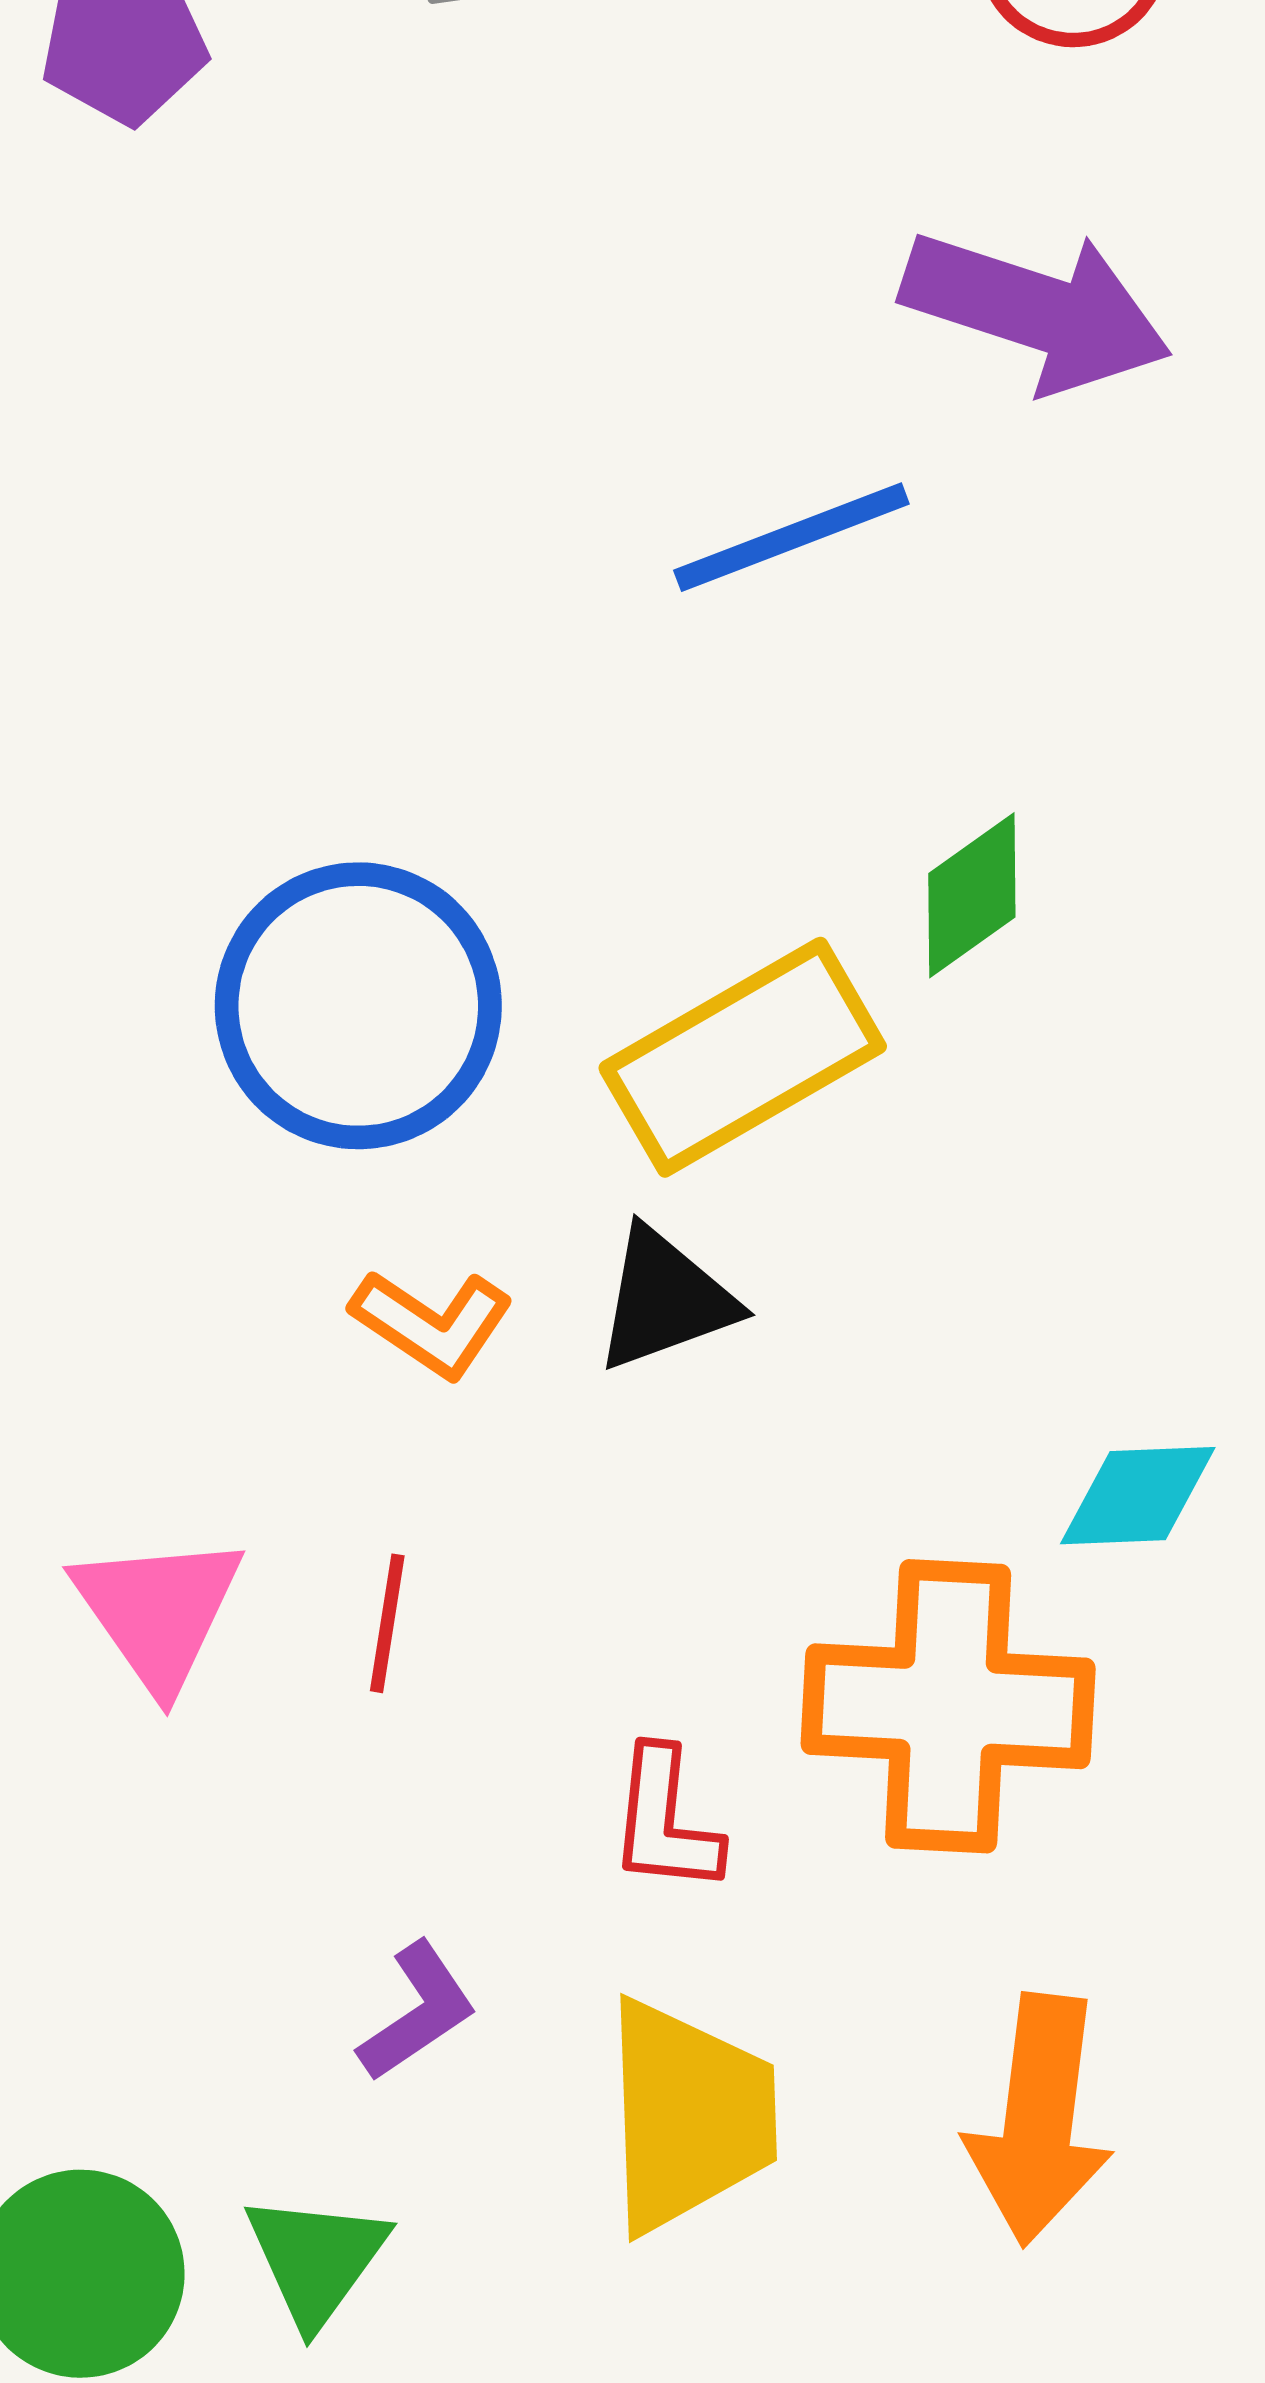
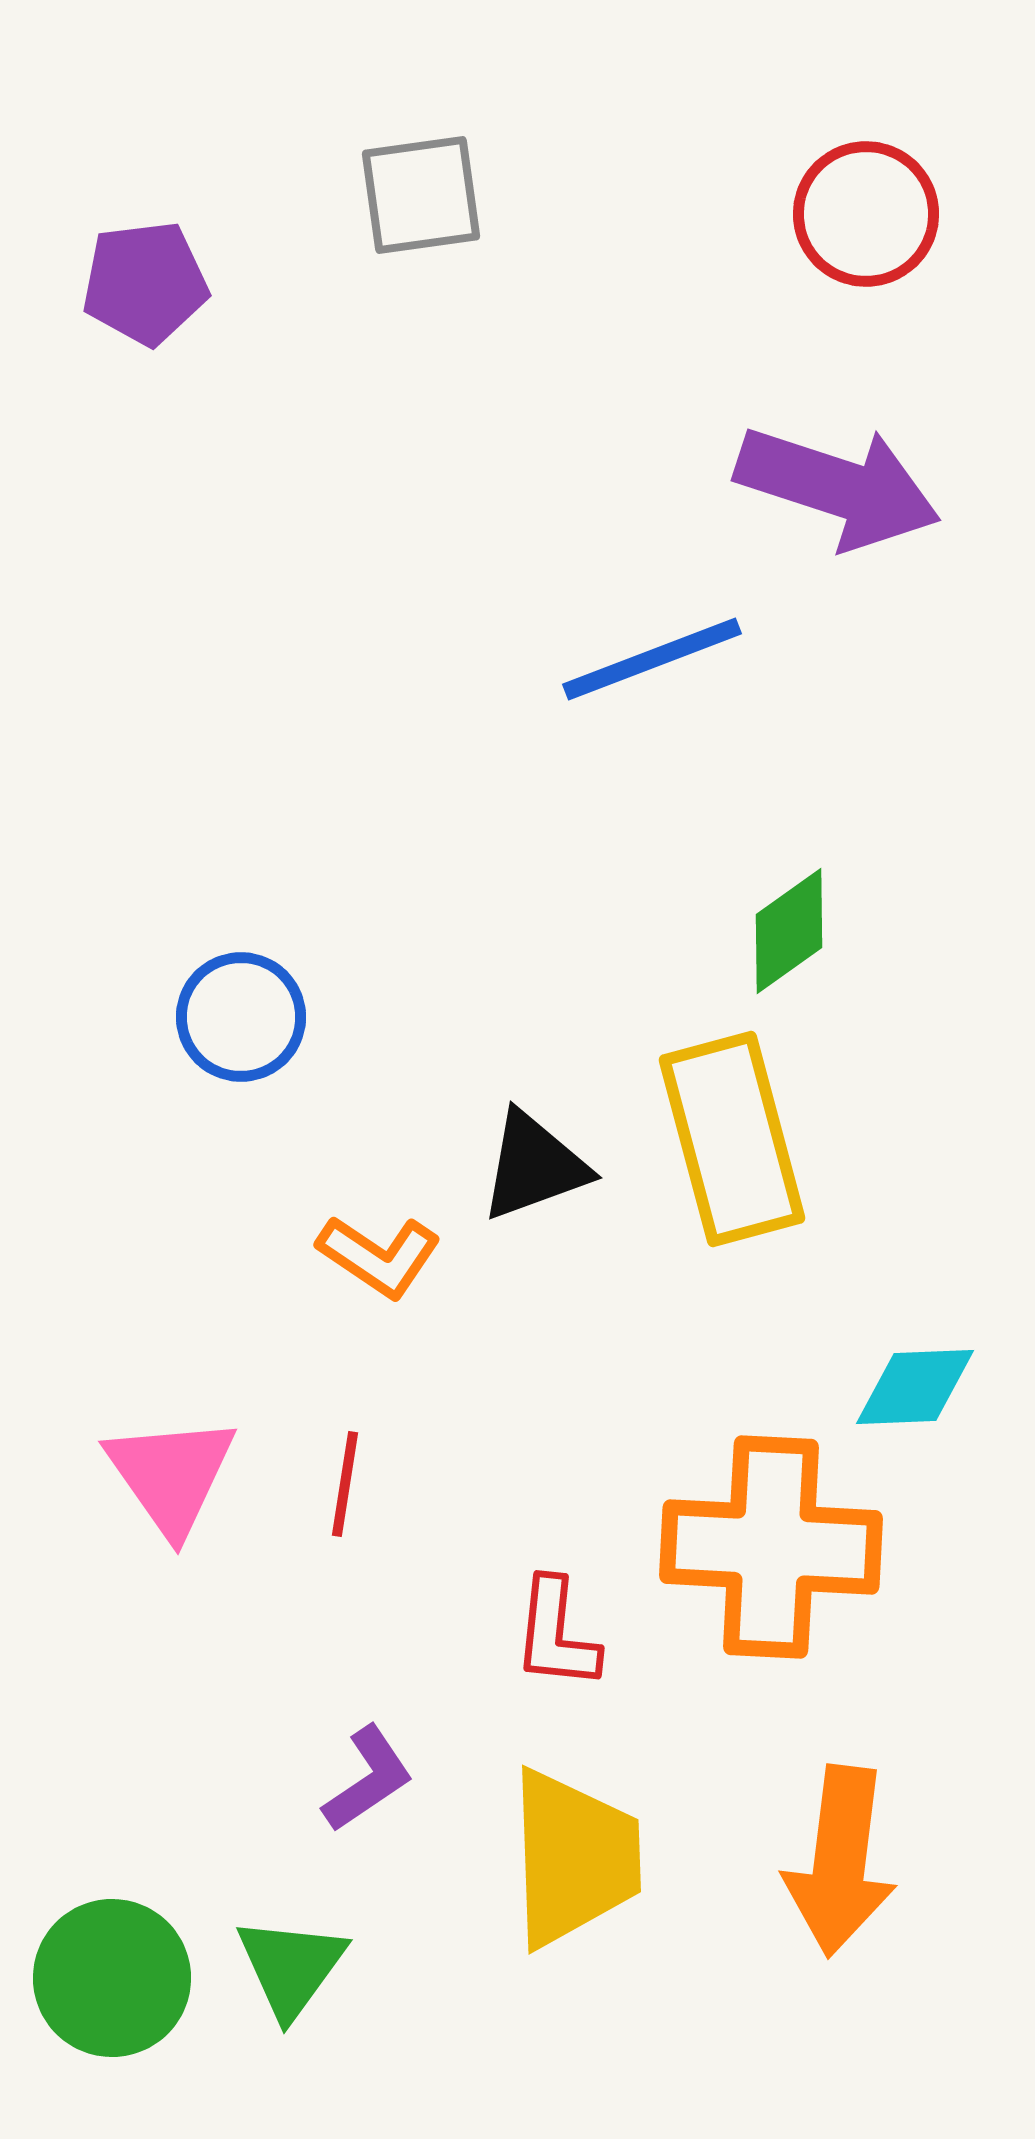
blue circle: (358, 1006) -> (241, 1017), moved, size x0.6
yellow rectangle: (743, 1057) -> (732, 1139), moved, turned -75
black triangle: (665, 1299) -> (534, 1166), moved

